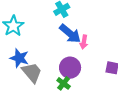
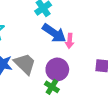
gray trapezoid: (32, 72) -> (25, 64), moved

